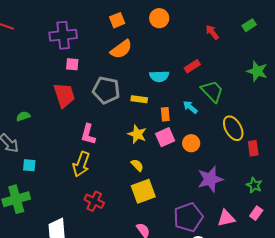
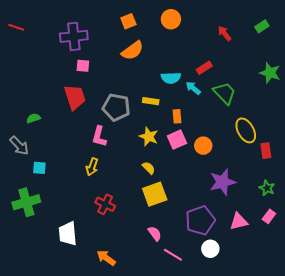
gray pentagon: (106, 90) -> (116, 107), moved
cyan arrow: (190, 107) -> (193, 88), moved
yellow arrow: (81, 164) -> (92, 167), size x0.7

